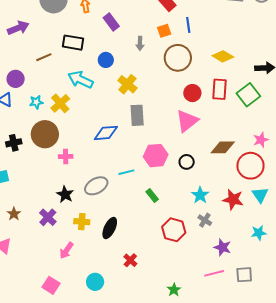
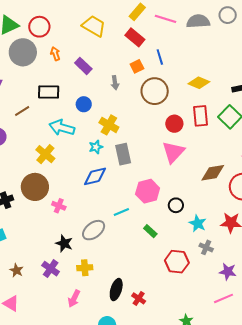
cyan star: (36, 102) -> (96, 147), moved
pink cross: (66, 156) -> (59, 206), turned 32
black circle: (187, 162) -> (176, 205), moved
black ellipse: (110, 228) -> (116, 290), moved

